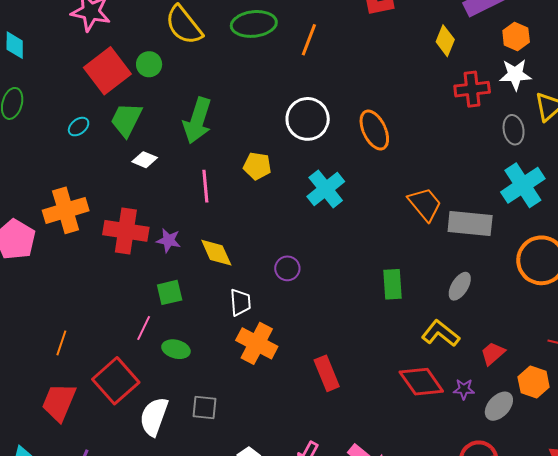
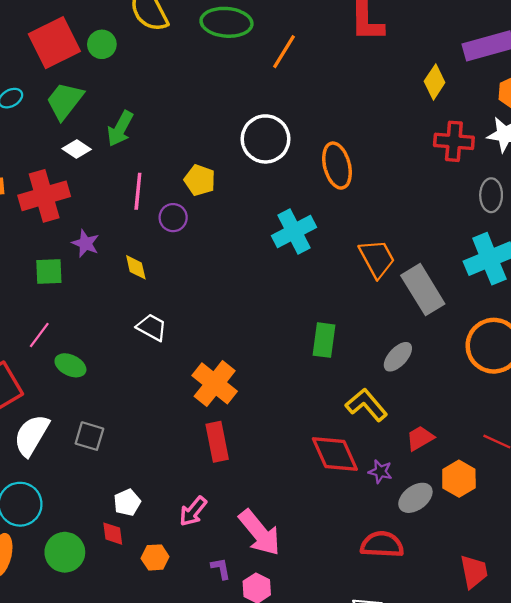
green arrow: (197, 120) -> (120, 129), moved, size x0.7
cyan cross: (326, 189) -> (294, 231), moved
gray rectangle: (470, 223) -> (423, 290), turned 42
red cross: (126, 231) -> (44, 196), moved, turned -36
yellow diamond: (216, 253) -> (136, 267), size x0.7
purple circle: (287, 268) -> (173, 218), moved
green square: (170, 292) -> (49, 272), moved
white trapezoid: (240, 302) -> (152, 327), turned -68
orange cross: (257, 343) -> (215, 383), moved
red rectangle: (327, 373) -> (217, 442), moved

